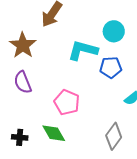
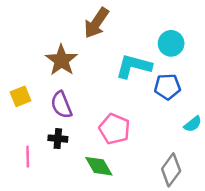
black cross: (20, 137) -> (58, 139), moved

